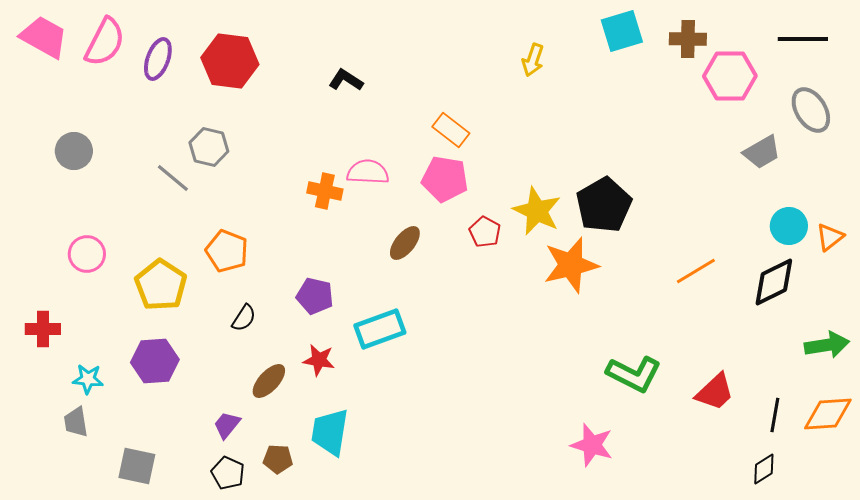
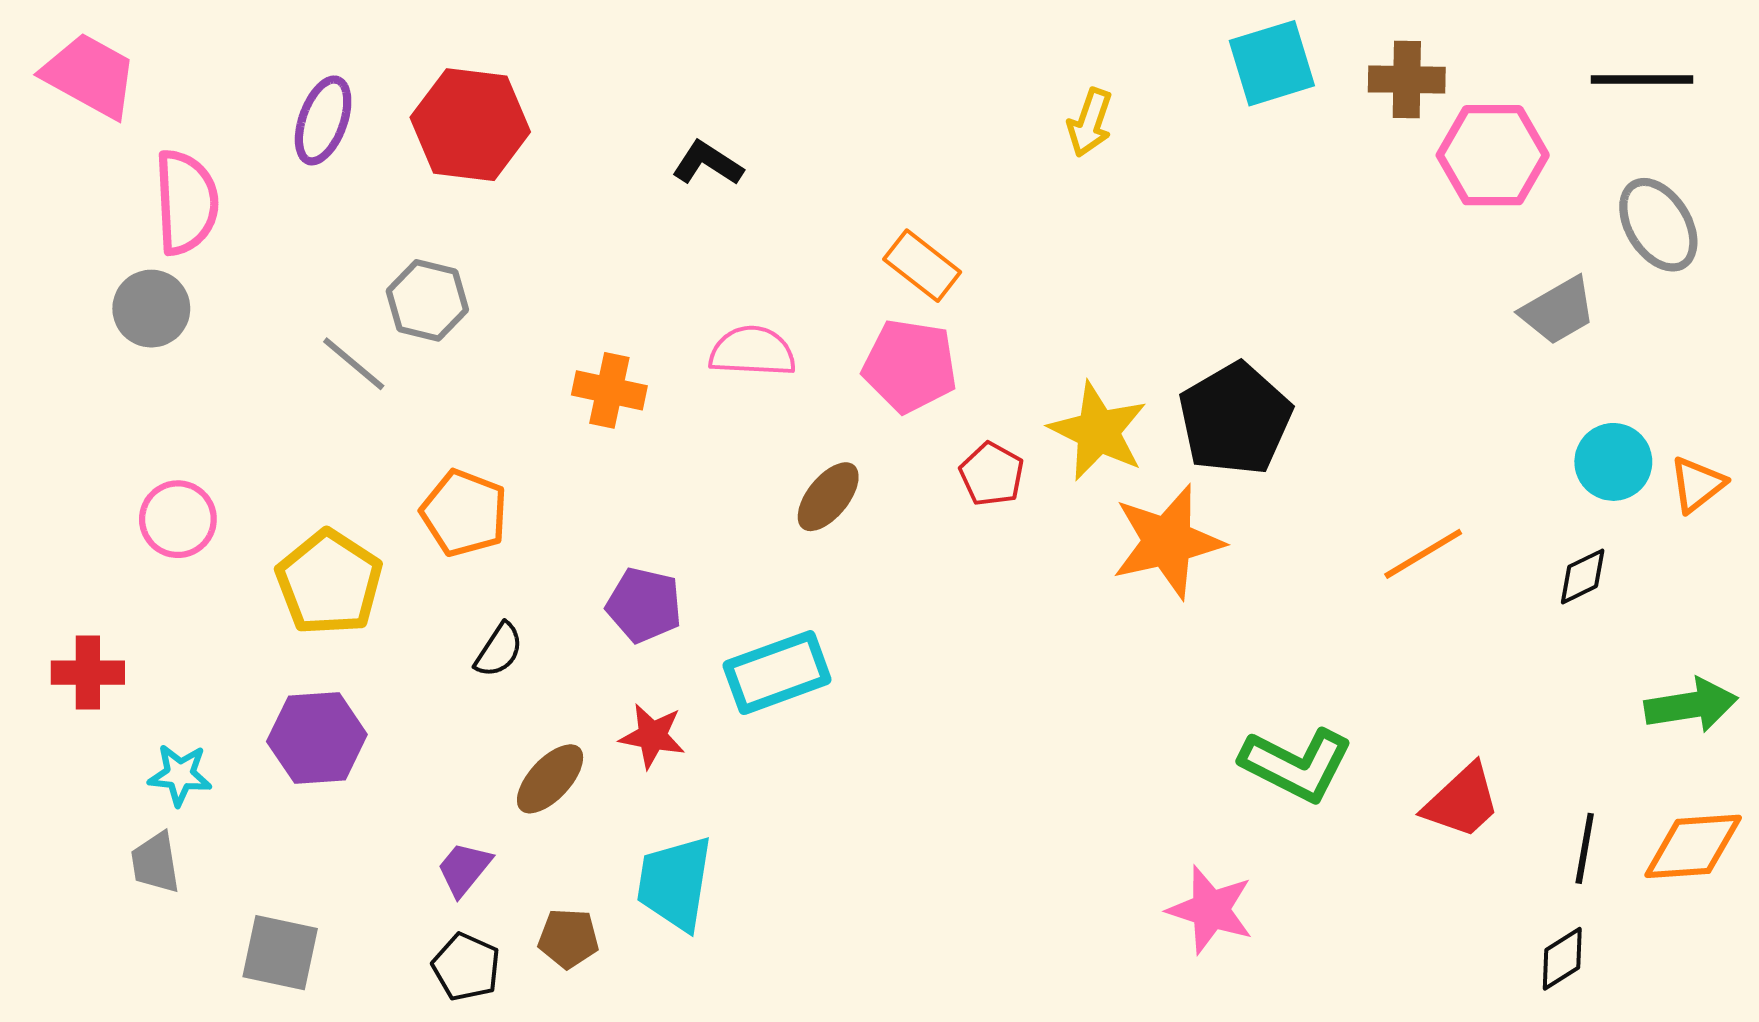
pink semicircle: (105, 42) -> (186, 202), moved, turned -30
orange cross: (325, 191) -> (609, 390), moved
black diamond: (774, 282) -> (1583, 576), size x0.6

